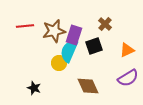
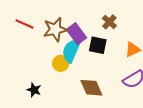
red line: (25, 26) -> (24, 24), turned 30
purple rectangle: (74, 35) -> (76, 34), turned -54
black square: (94, 46) -> (98, 45), turned 30

